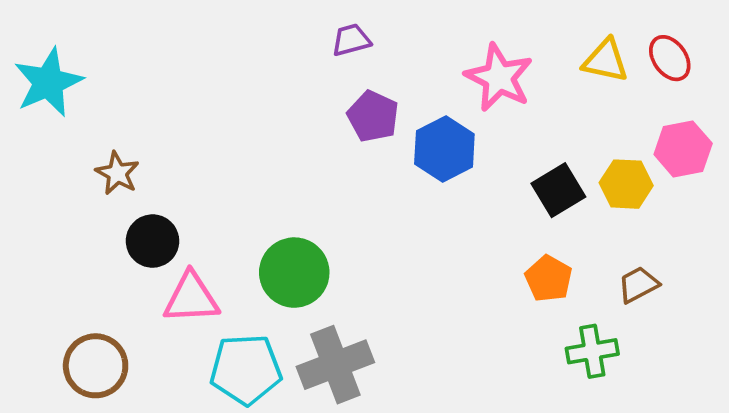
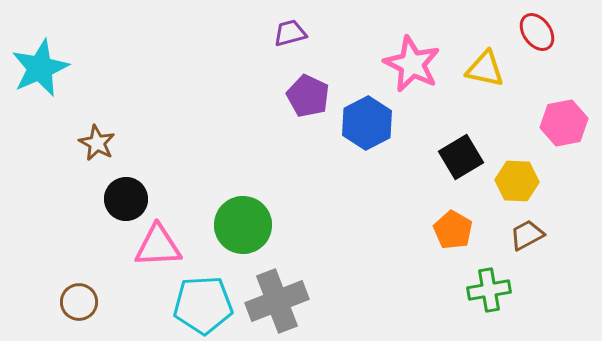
red ellipse: (670, 58) -> (537, 32), moved
yellow triangle: (606, 61) -> (485, 69), moved
yellow hexagon: (626, 184) -> (517, 181), moved
brown circle: (96, 366) -> (79, 302), size x0.7

